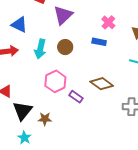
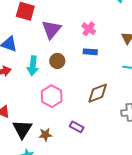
pink cross: (108, 22) -> (89, 29), moved
brown diamond: (102, 84) -> (98, 93), turned -50
purple rectangle: (76, 97) -> (77, 127), moved

